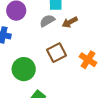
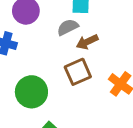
brown arrow: (70, 22) -> (87, 42), moved

